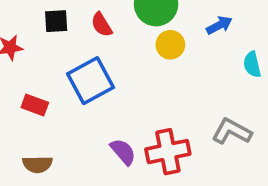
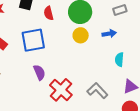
purple semicircle: (123, 152) -> (39, 72), moved
red cross: (168, 152) -> (61, 90), turned 35

